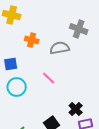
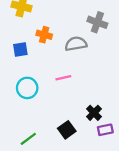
blue square: (11, 64) -> (20, 49), moved
pink line: (49, 78) -> (63, 78), turned -56

